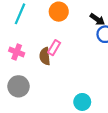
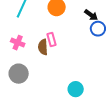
pink rectangle: (54, 48) -> (52, 39), turned -48

